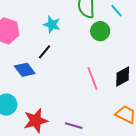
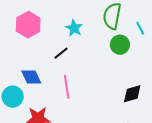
blue diamond: (25, 70) -> (31, 77), moved
pink line: (93, 79) -> (67, 87), moved

